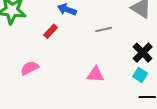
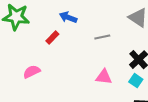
pink triangle: (96, 74) -> (104, 77), moved

